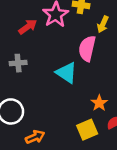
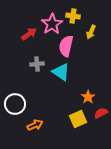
pink semicircle: (87, 48) -> (66, 46), moved
gray cross: (18, 63) -> (37, 64), moved

